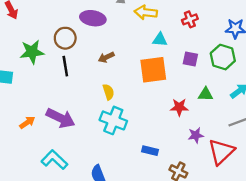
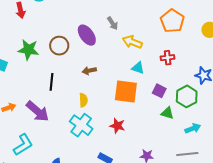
purple ellipse: (93, 18) -> (87, 35), turned 30
black line: (65, 66) -> (51, 82), moved
green triangle: (206, 94) -> (167, 113), moved
red star: (179, 107) -> (117, 126), moved
cyan L-shape: (54, 160) -> (23, 145), turned 90

